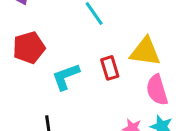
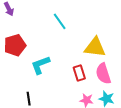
red rectangle: (110, 68) -> (79, 73), moved

